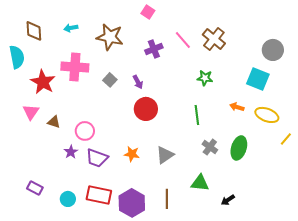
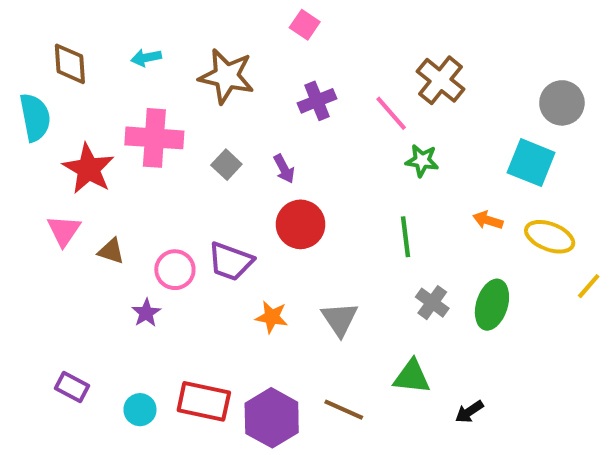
pink line: (183, 40) -> (391, 113), moved
gray triangle: (165, 155) -> (340, 319), turned -30
purple trapezoid: (97, 158) -> (231, 261), moved
brown line: (167, 199) -> (344, 410), turned -66

